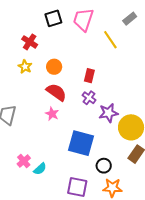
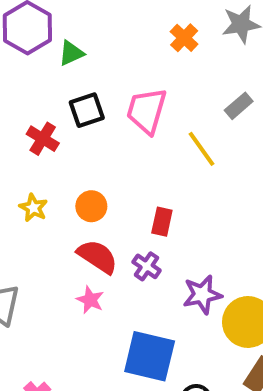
red cross: (30, 42) -> (43, 139), moved
purple cross: (89, 98) -> (147, 266), moved

